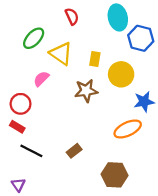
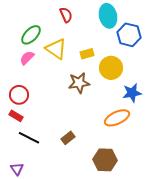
yellow rectangle: (95, 59) -> (87, 54), turned 64
pink semicircle: (41, 79) -> (27, 58), moved

